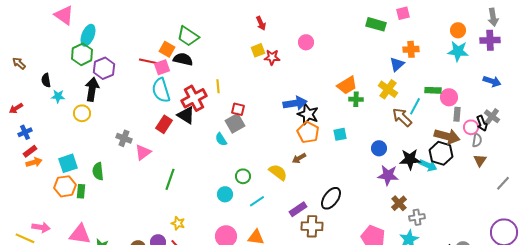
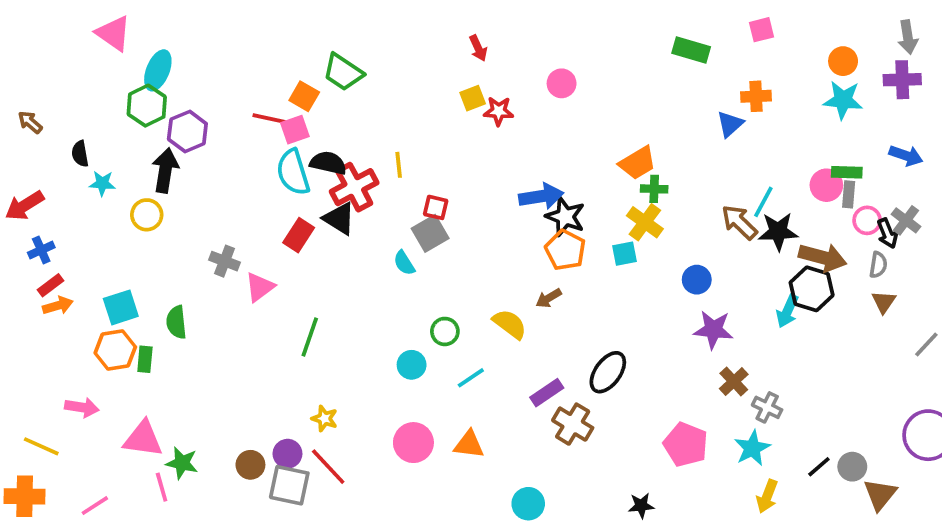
pink square: (403, 13) -> (762, 30), moved
black semicircle: (183, 59) -> (328, 163), moved
yellow cross: (388, 89) -> (645, 222), moved
green rectangle: (433, 90) -> (847, 172), moved
red arrow: (16, 108) -> (25, 206), size x1.5
gray rectangle: (457, 114) -> (849, 194), moved
pink circle: (471, 127) -> (867, 220), moved
black star: (410, 159) -> (778, 231), moved
cyan arrow: (428, 165) -> (787, 311), turned 90
gray cross: (417, 217) -> (767, 407), turned 35
brown cross: (312, 226) -> (573, 424), turned 30
pink arrow: (41, 227) -> (82, 407), moved

